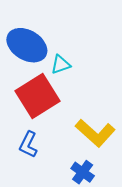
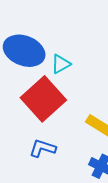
blue L-shape: (28, 145) -> (43, 148), turned 92

